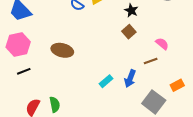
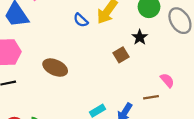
brown square: (129, 32) -> (121, 55), moved

